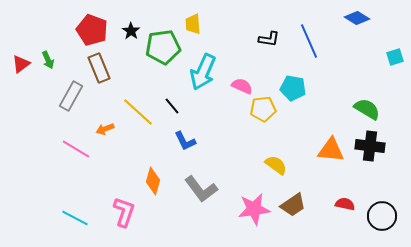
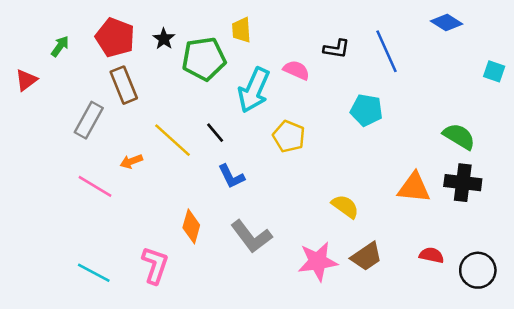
cyan square: (395, 57) -> (494, 71), turned 36
green arrow: (48, 60) -> (60, 46), moved, turned -120
pink semicircle: (242, 86) -> (296, 70), moved
yellow pentagon: (263, 109) -> (289, 136), moved, turned 30

